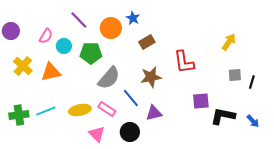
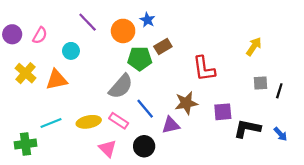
pink semicircle: (46, 36) -> (40, 35), moved
green pentagon: (91, 53) -> (140, 59), moved
brown star: (151, 77) -> (186, 103), moved
green cross: (19, 115) -> (25, 144), moved

